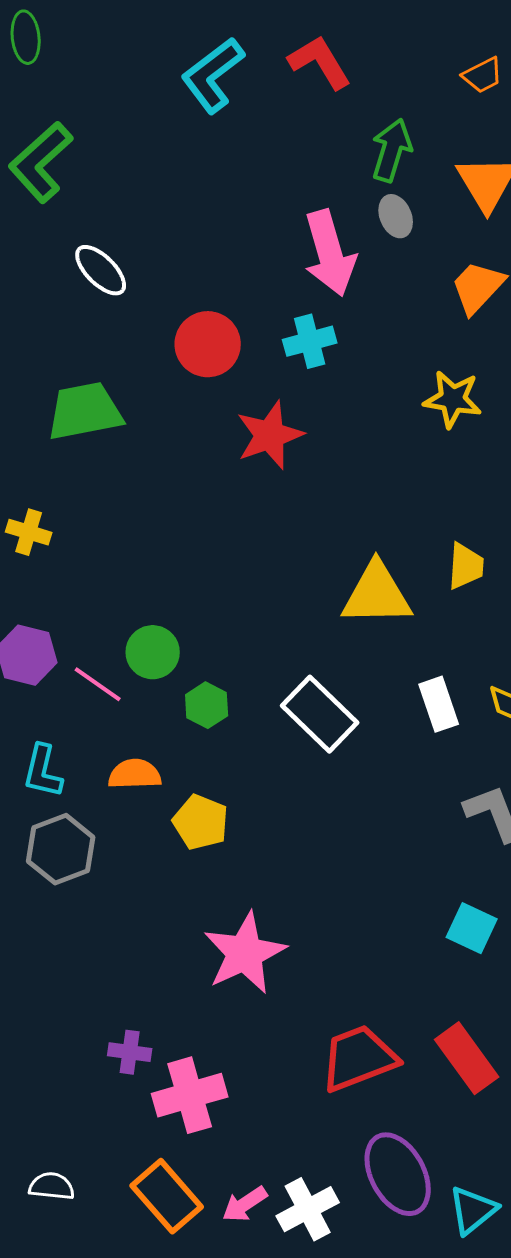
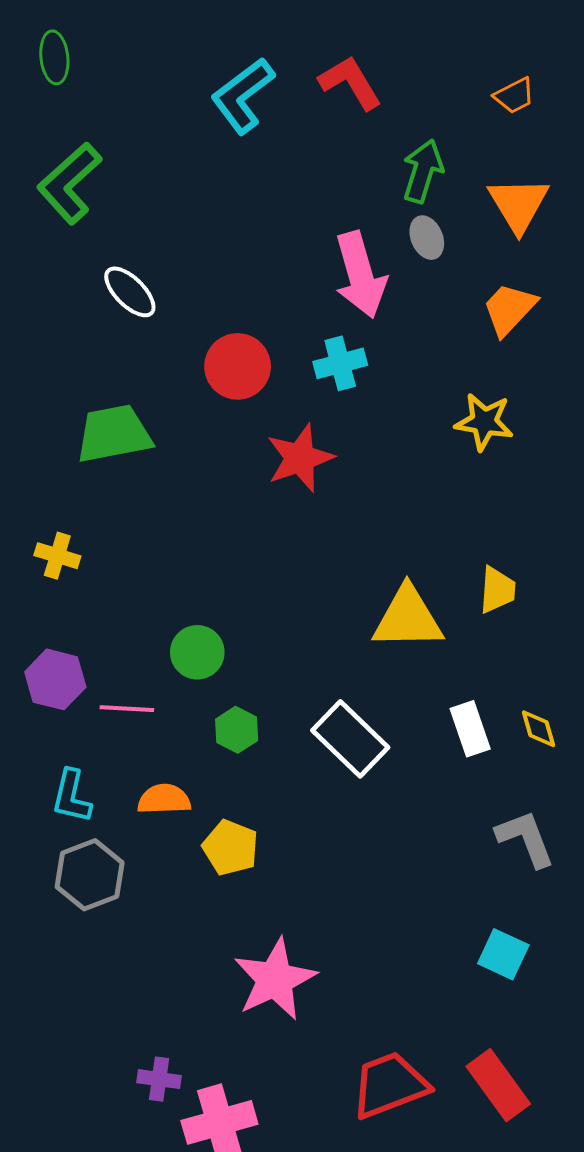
green circle: (153, 652) -> (197, 652), moved
pink line: (98, 684) -> (127, 709), turned -32

